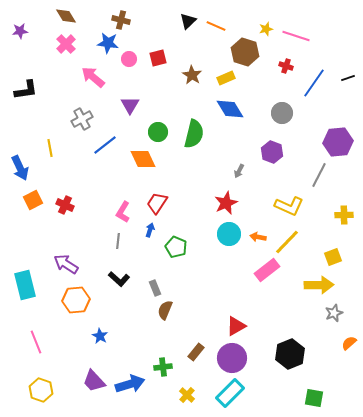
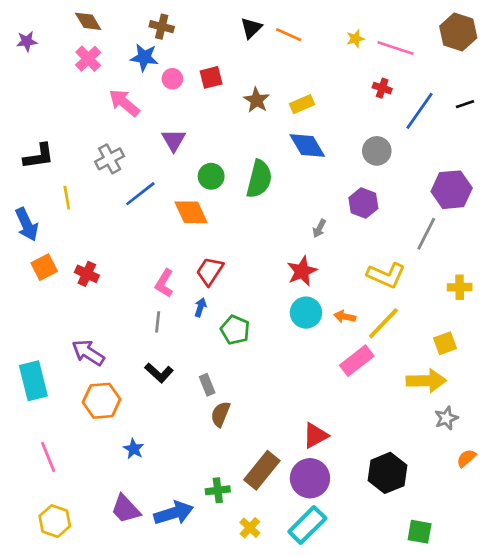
brown hexagon: (245, 52) -> (458, 32), moved
black L-shape: (26, 90) -> (39, 156), moved
brown rectangle: (196, 352) -> (262, 470), size x1.6

